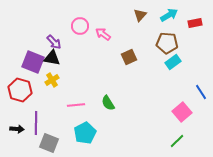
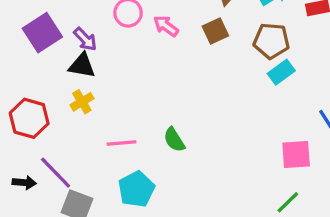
brown square: (129, 57) -> (215, 31), moved
purple square: (33, 62) -> (42, 33), moved, turned 35
pink square: (182, 112) -> (296, 155), turned 36
purple line: (36, 123) -> (56, 173), turned -45

